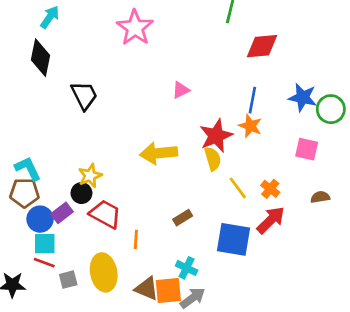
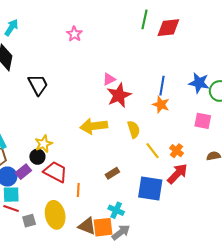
pink star: (135, 28) -> (74, 34), size x0.6
red diamond: (262, 46) -> (168, 28), moved
red star: (216, 136) -> (119, 95), moved

